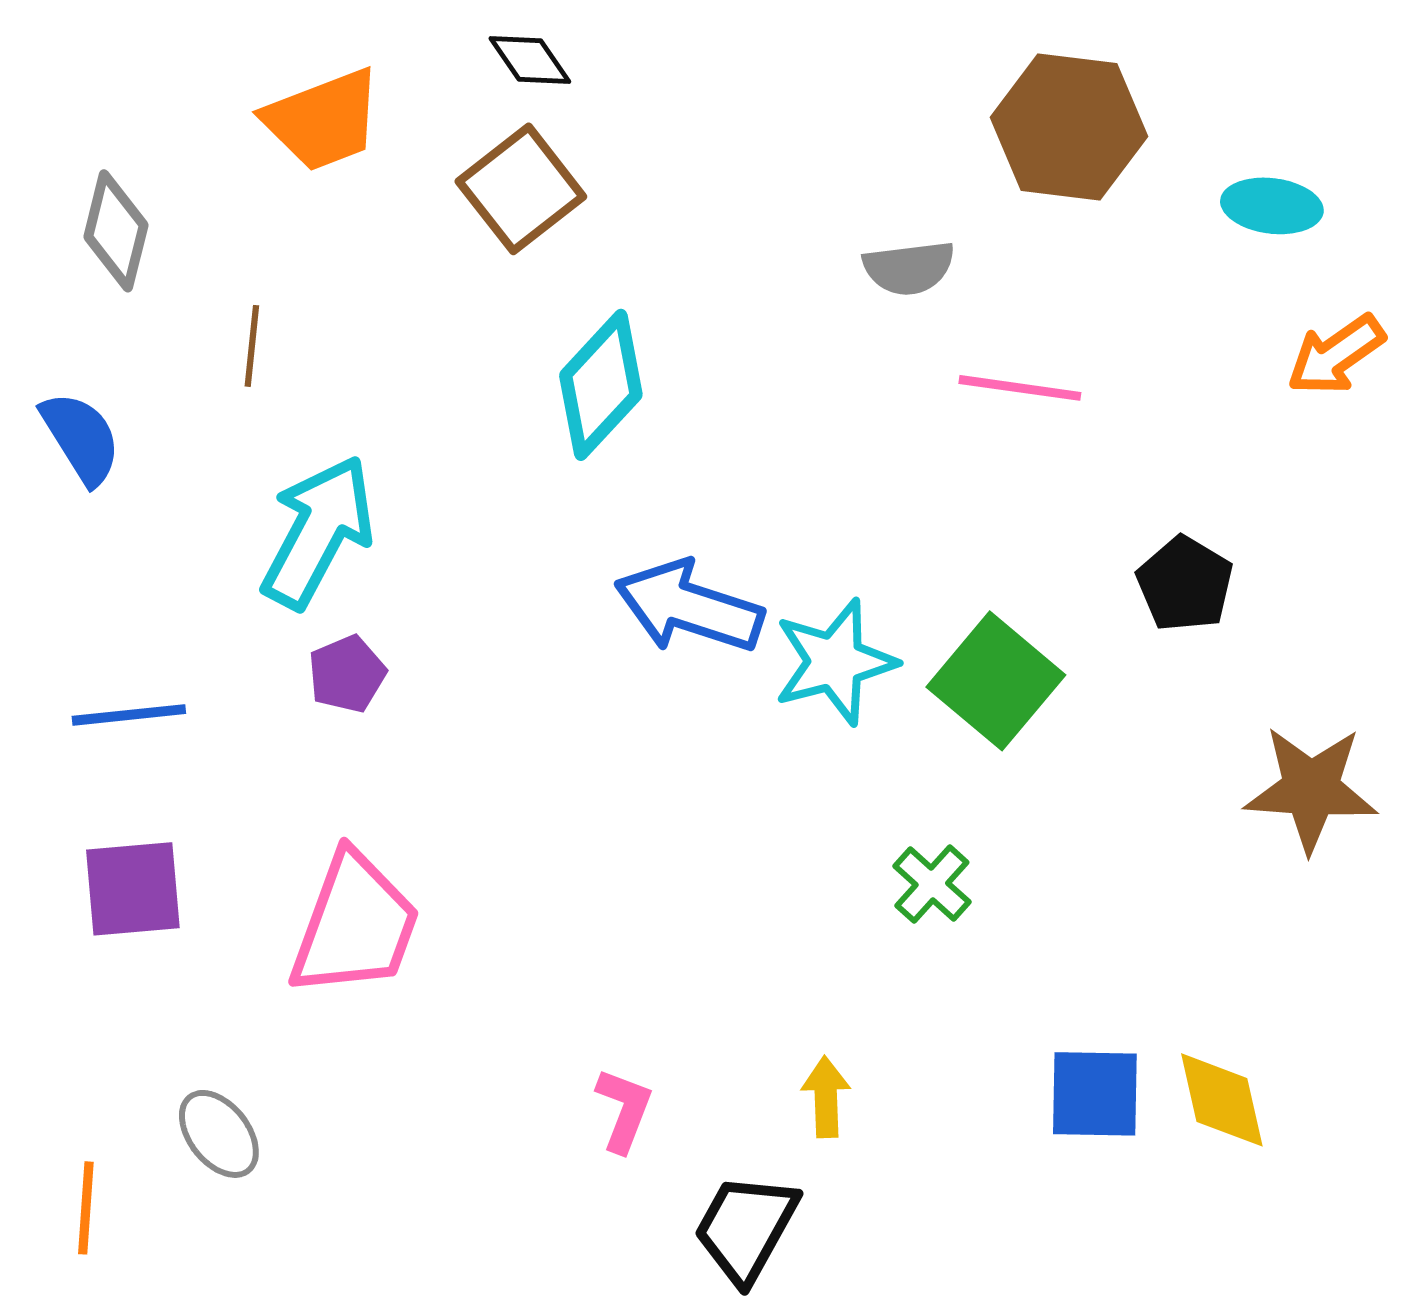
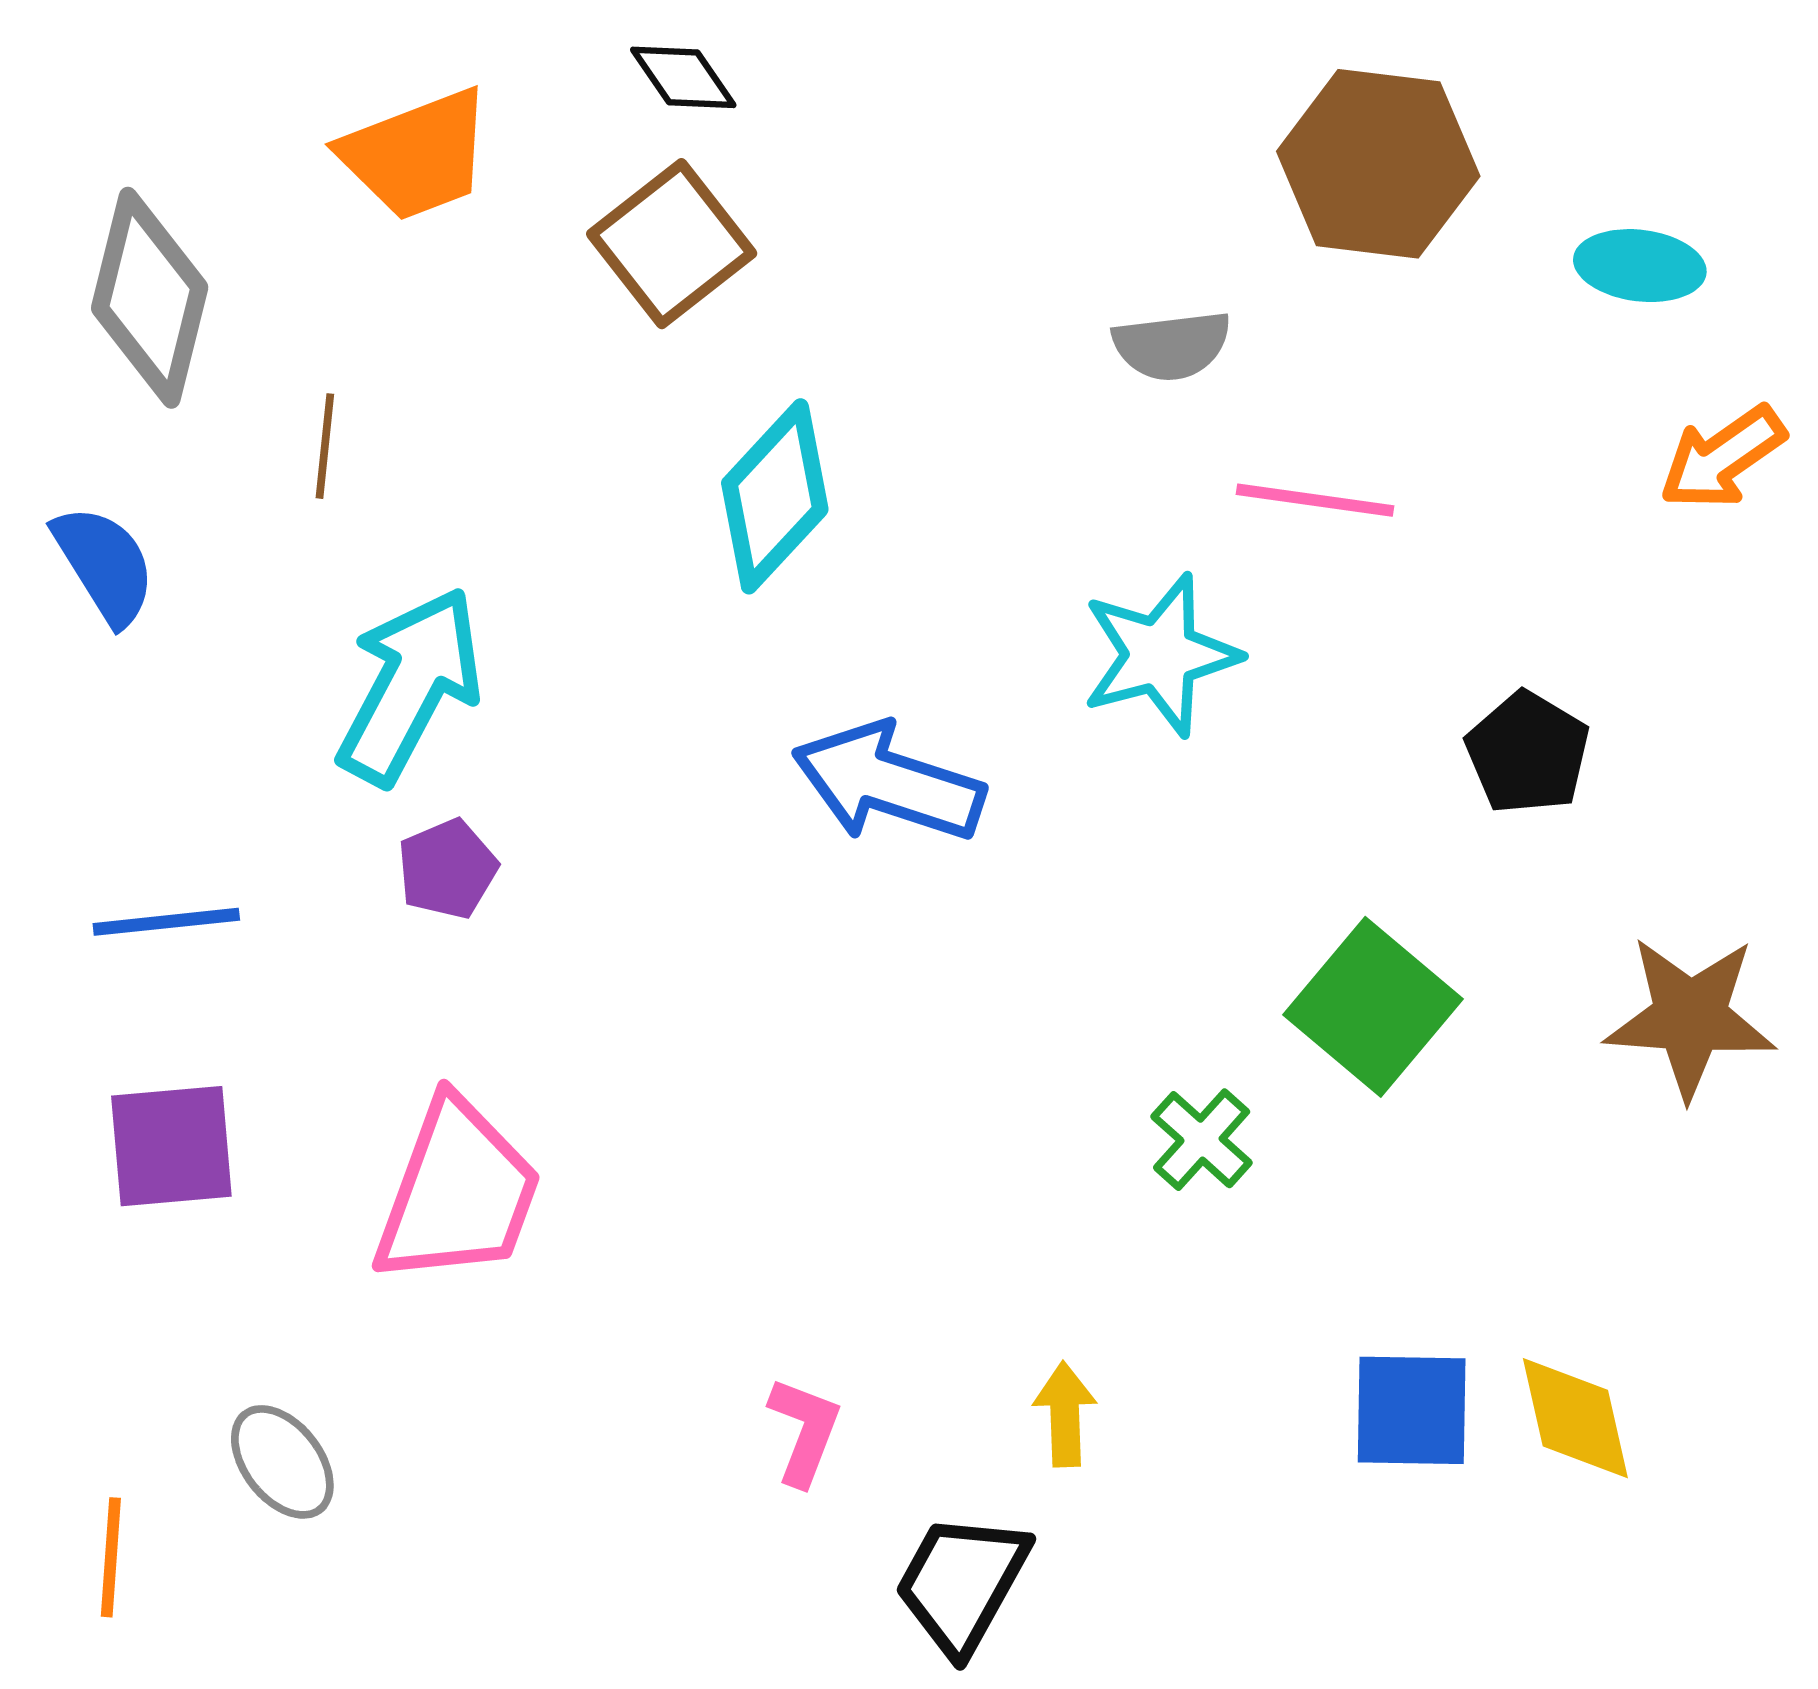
gray diamond: (116, 231) -> (150, 298), size x1.4
cyan star: (835, 662) -> (1160, 655), moved
green square: (996, 681) -> (1373, 1007), moved

